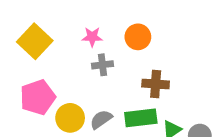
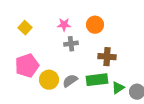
yellow square: (35, 41) -> (25, 28), size x0.6

